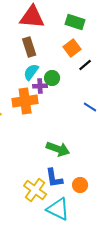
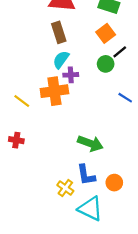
green circle: (52, 78) -> (106, 64), moved
yellow cross: (35, 190) -> (65, 188), size x0.7

